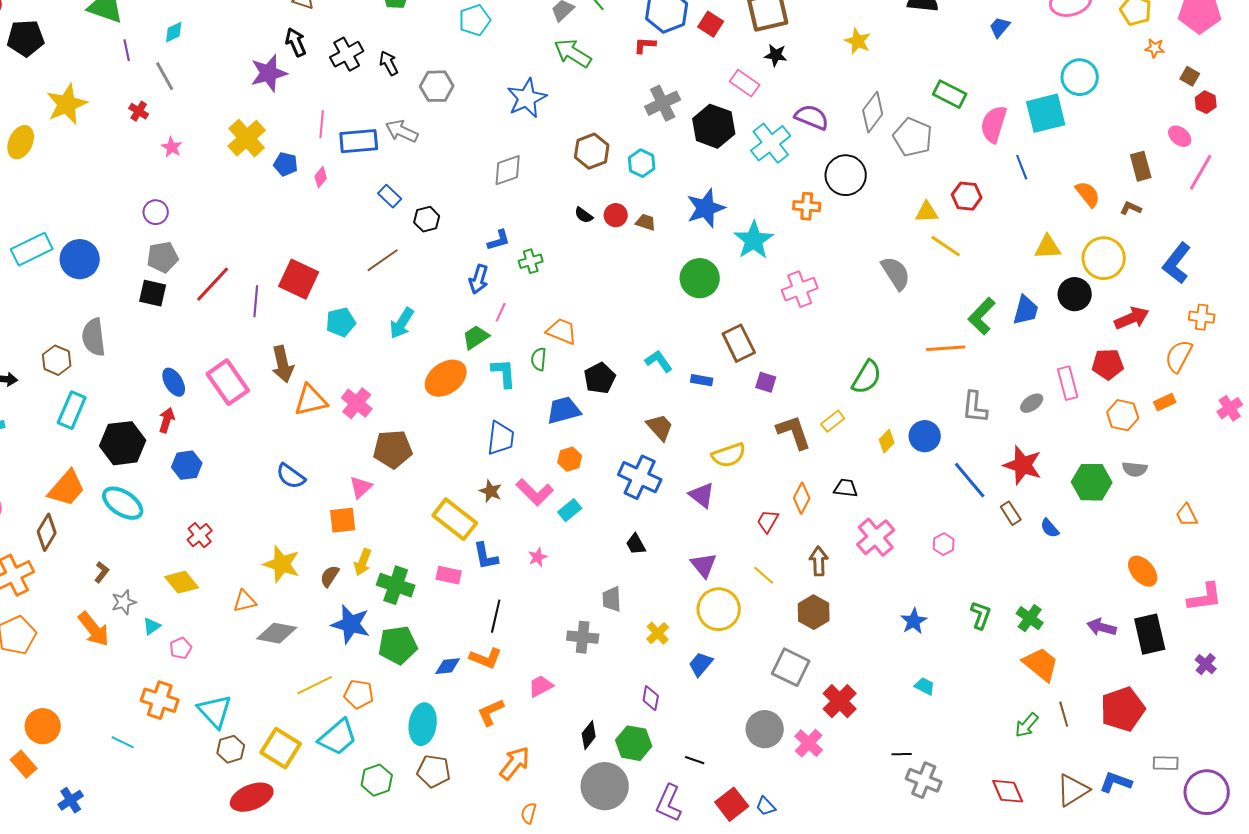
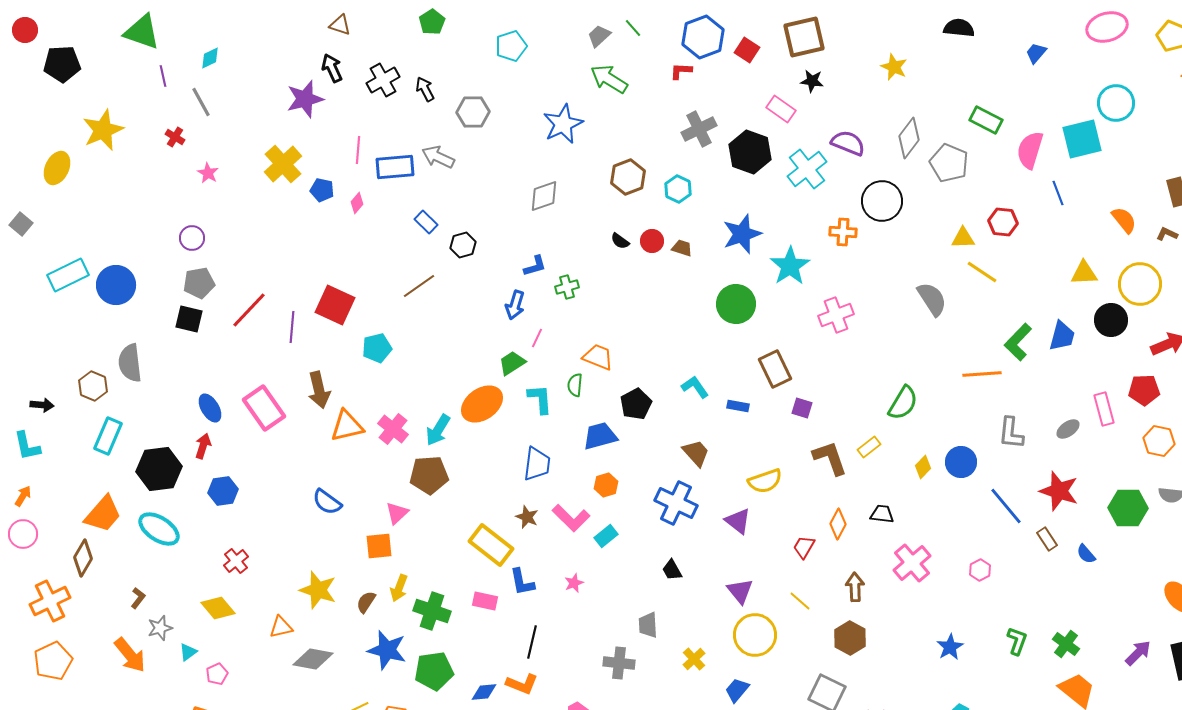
cyan arrow: (402, 323) -> (438, 430), moved
purple arrow: (1102, 627) -> (1138, 653), turned 120

